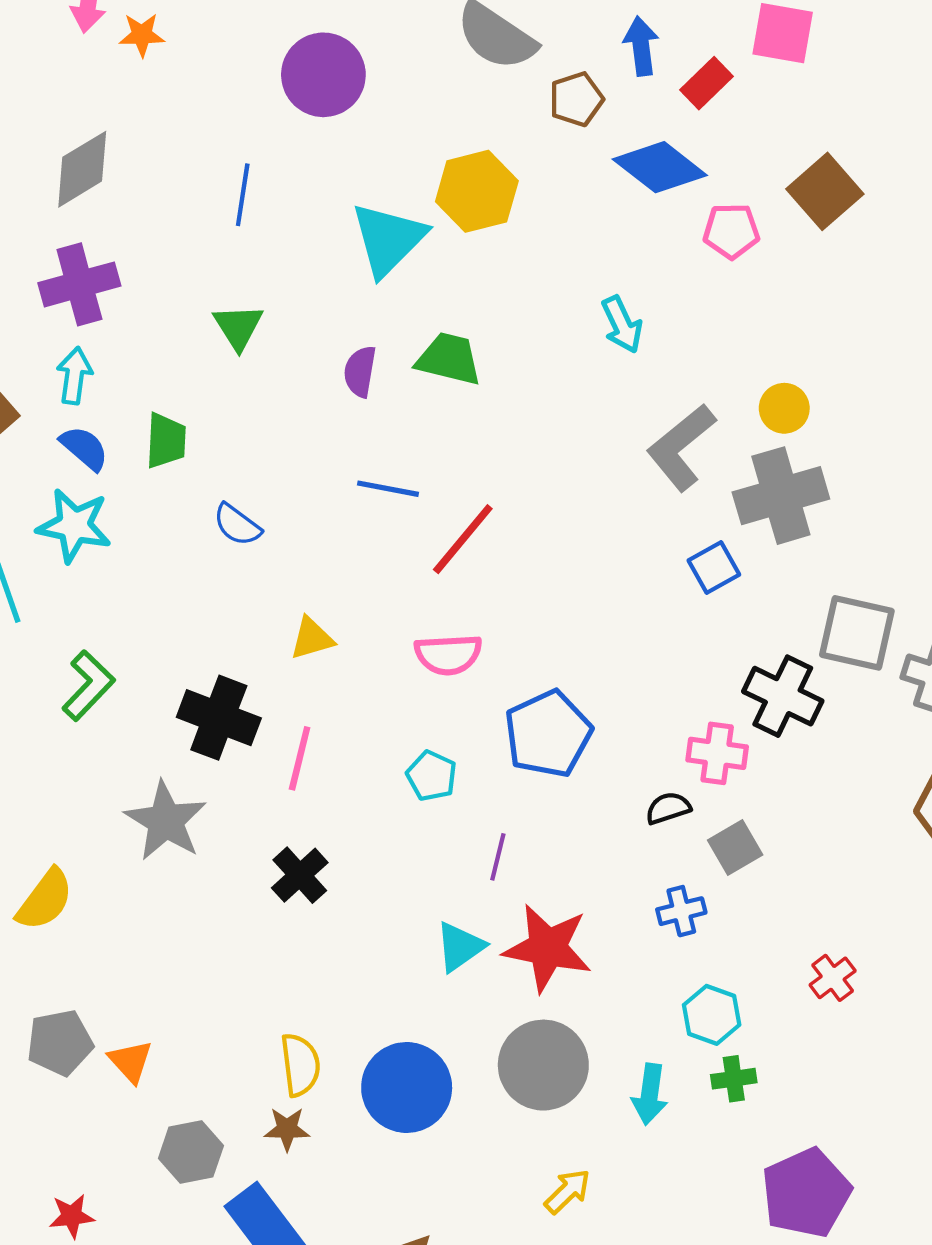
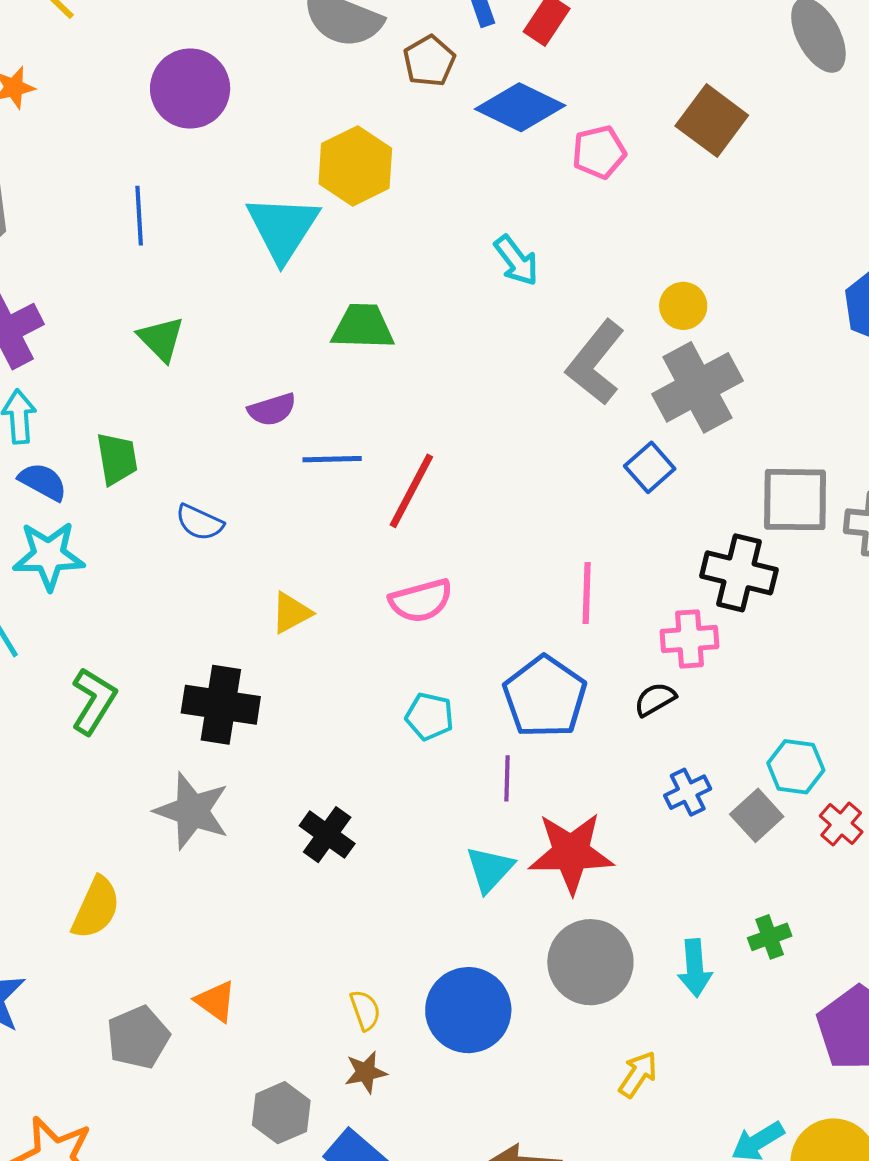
brown square: (825, 191) -> (712, 121), moved
purple semicircle: (360, 371) -> (272, 409), moved, turned -105
blue pentagon: (548, 734) -> (545, 697), moved
pink line: (300, 758) -> (587, 593), moved
gray square: (735, 848) -> (757, 815), moved
cyan hexagon: (712, 1015) -> (796, 767), moved
orange triangle: (131, 1061) -> (216, 1001), moved
yellow semicircle: (300, 1065) -> (365, 1010), size x0.7

